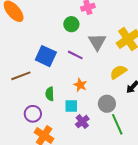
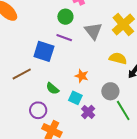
purple line: (75, 55) -> (64, 38), moved
yellow semicircle: (118, 72) -> (118, 58), turned 54
green semicircle: (50, 94) -> (52, 88), turned -40
cyan square: (71, 106) -> (75, 98), turned 32

